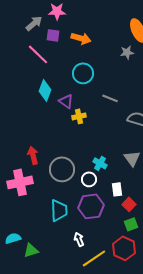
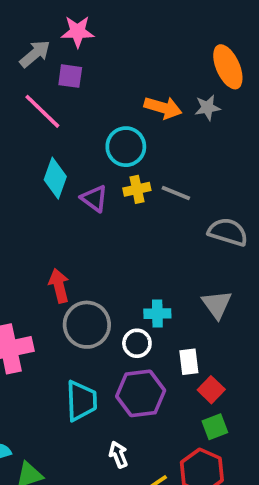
orange arrow: (81, 38) -> (163, 108), moved
yellow cross: (79, 116) -> (137, 189), moved
red arrow: (33, 155) -> (59, 286), moved
cyan cross: (100, 163) -> (157, 314), turned -32

